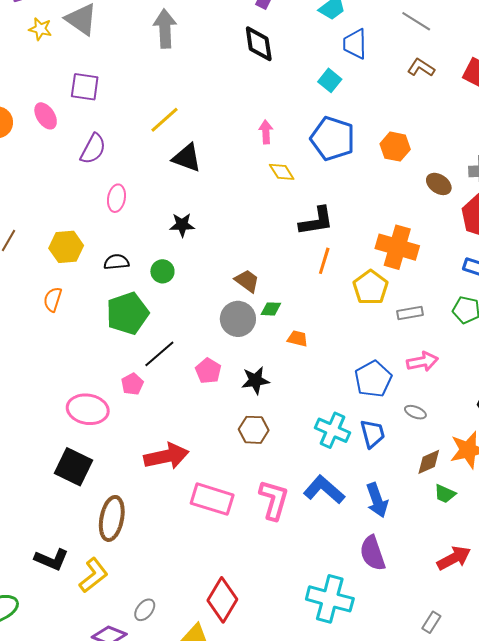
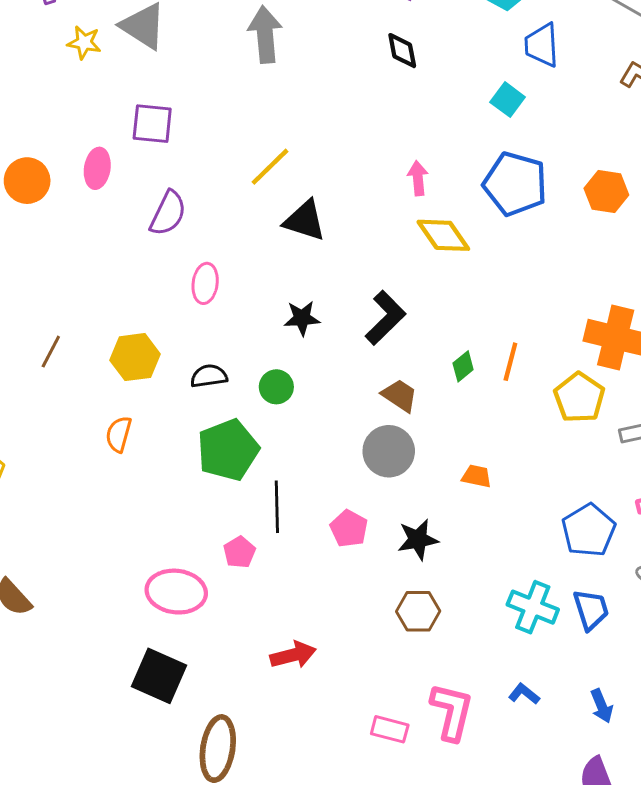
black diamond: (259, 44) -> (402, 51), size x0.7
pink ellipse: (46, 116) -> (97, 168), turned 44
yellow diamond: (282, 172) -> (443, 235), size x1.4
black L-shape: (316, 221) -> (385, 318), moved, turned -33
green diamond: (271, 309) -> (463, 366), moved, turned -40
black line: (159, 354) -> (277, 507), turned -48
red arrow: (166, 456) -> (293, 655), size x0.7
blue L-shape: (324, 490) -> (524, 694), size x0.5
pink rectangle: (212, 499) -> (390, 729), moved, size x0.6
blue arrow: (377, 500) -> (602, 706), size x0.7

